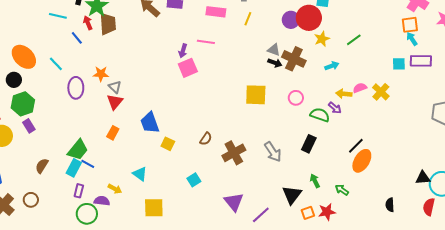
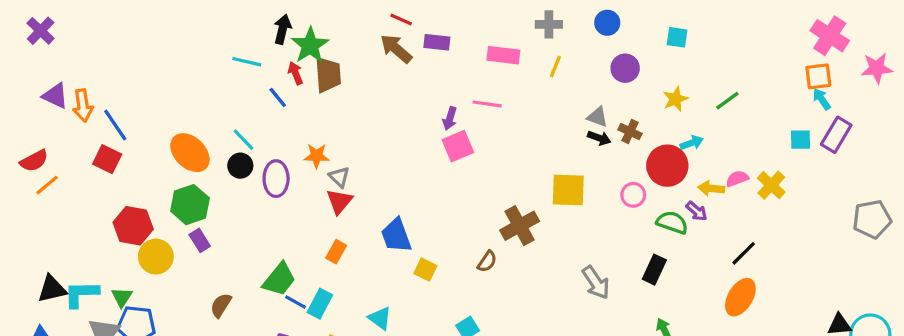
red circle: (309, 18) -> (667, 166), moved
orange ellipse: (24, 57) -> (190, 153), moved
brown cross: (294, 59) -> (630, 132), size x0.6
purple rectangle: (421, 61) -> (836, 135), turned -60
black circle: (14, 80) -> (240, 166), moved
black line: (356, 146) -> (744, 253), moved
brown cross: (234, 153) -> (520, 226), moved
cyan rectangle: (74, 168) -> (320, 304), moved

